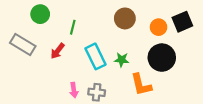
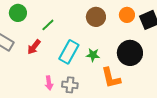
green line: (73, 27) -> (48, 25), turned 32
orange circle: (159, 27) -> (127, 15), moved
cyan rectangle: (96, 56) -> (69, 52), turned 55

